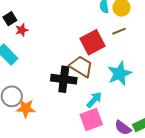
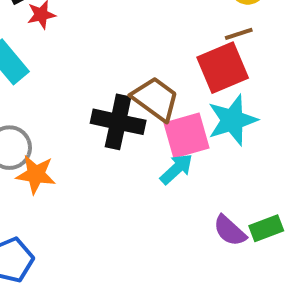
red square: (92, 42) -> (223, 68), moved
pink square: (91, 119) -> (186, 136), moved

